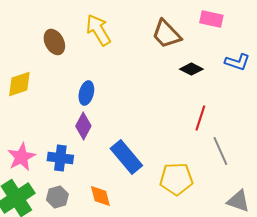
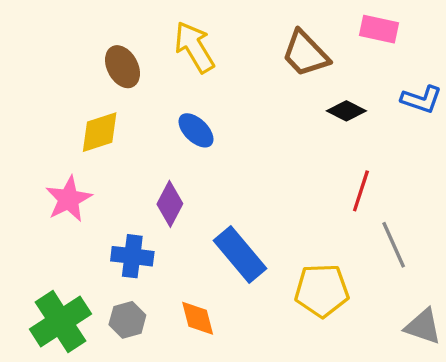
yellow diamond: (19, 84) -> (100, 132), moved
blue ellipse: (86, 93) -> (196, 130), moved, turned -60
pink star: (21, 157) -> (69, 199), moved

